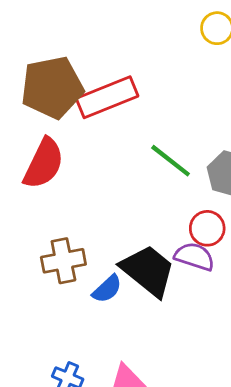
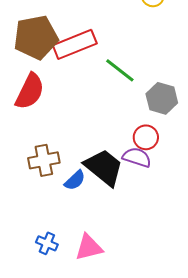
green line: (171, 161) -> (120, 70), moved

